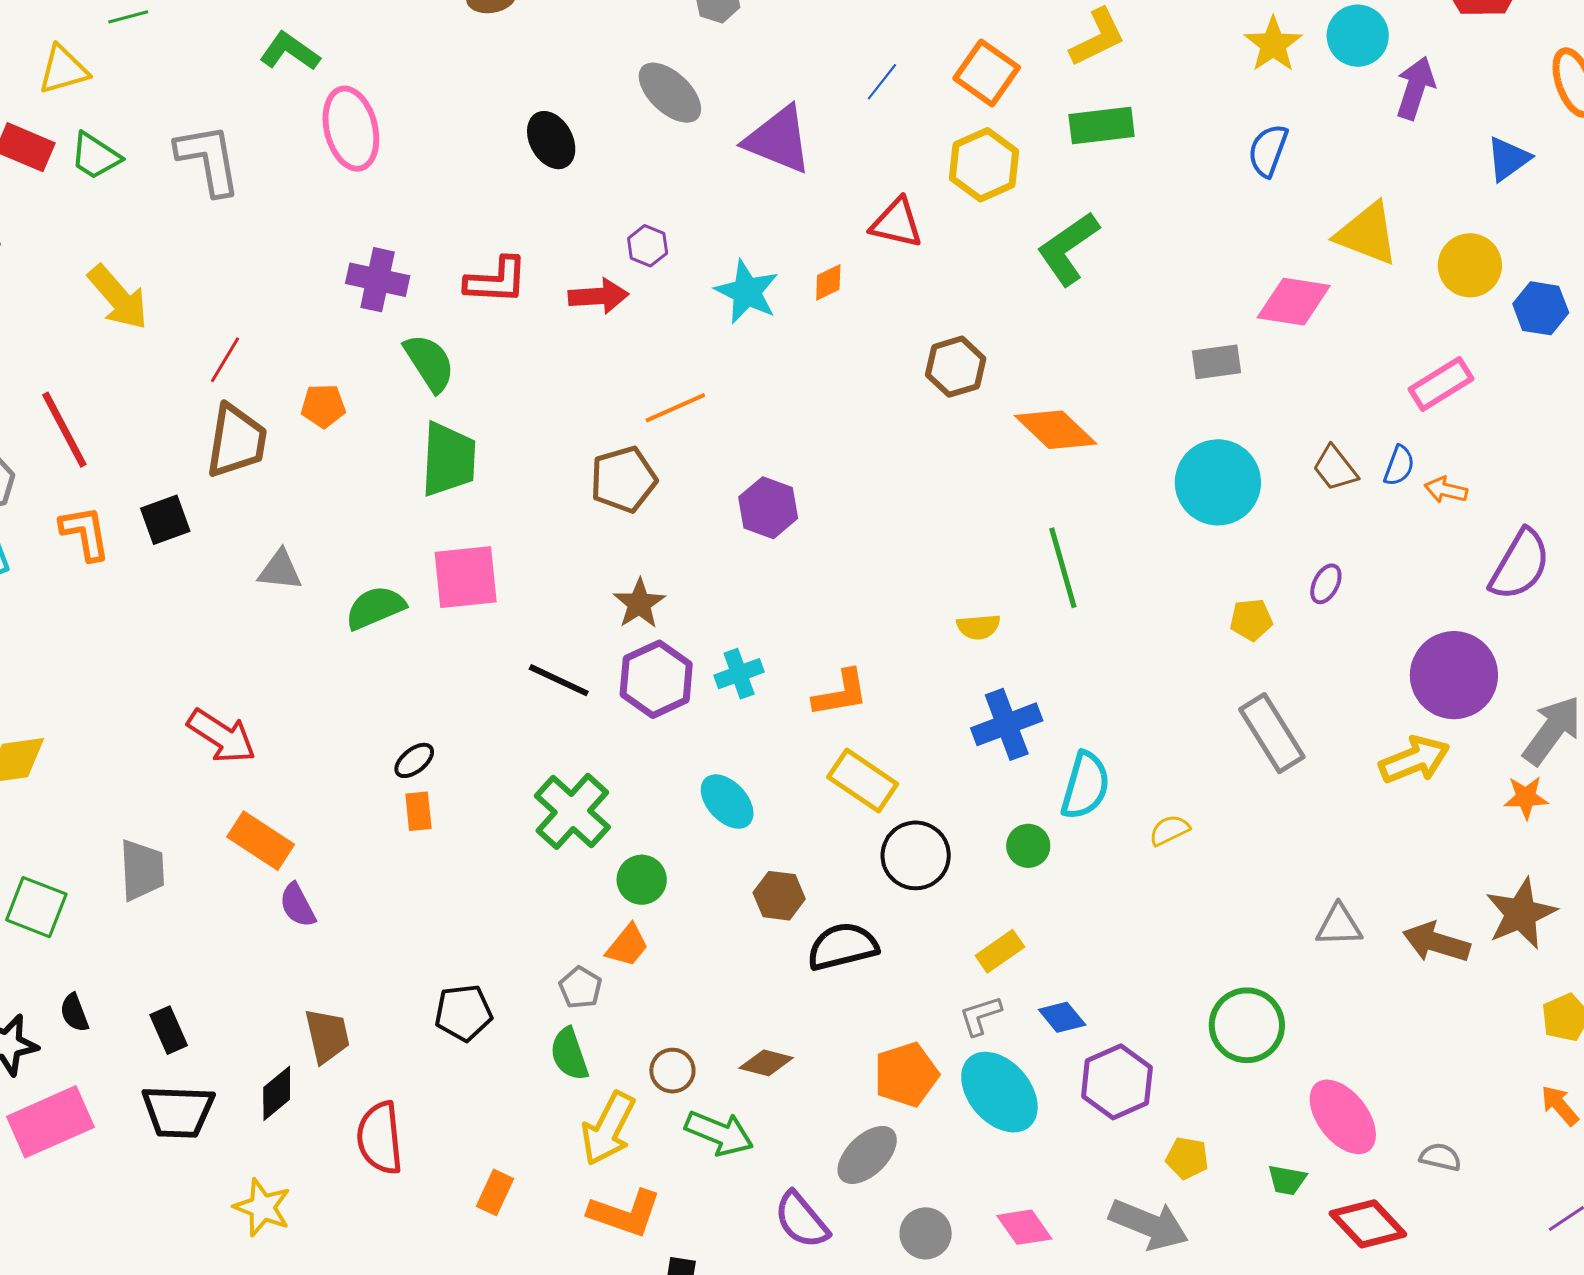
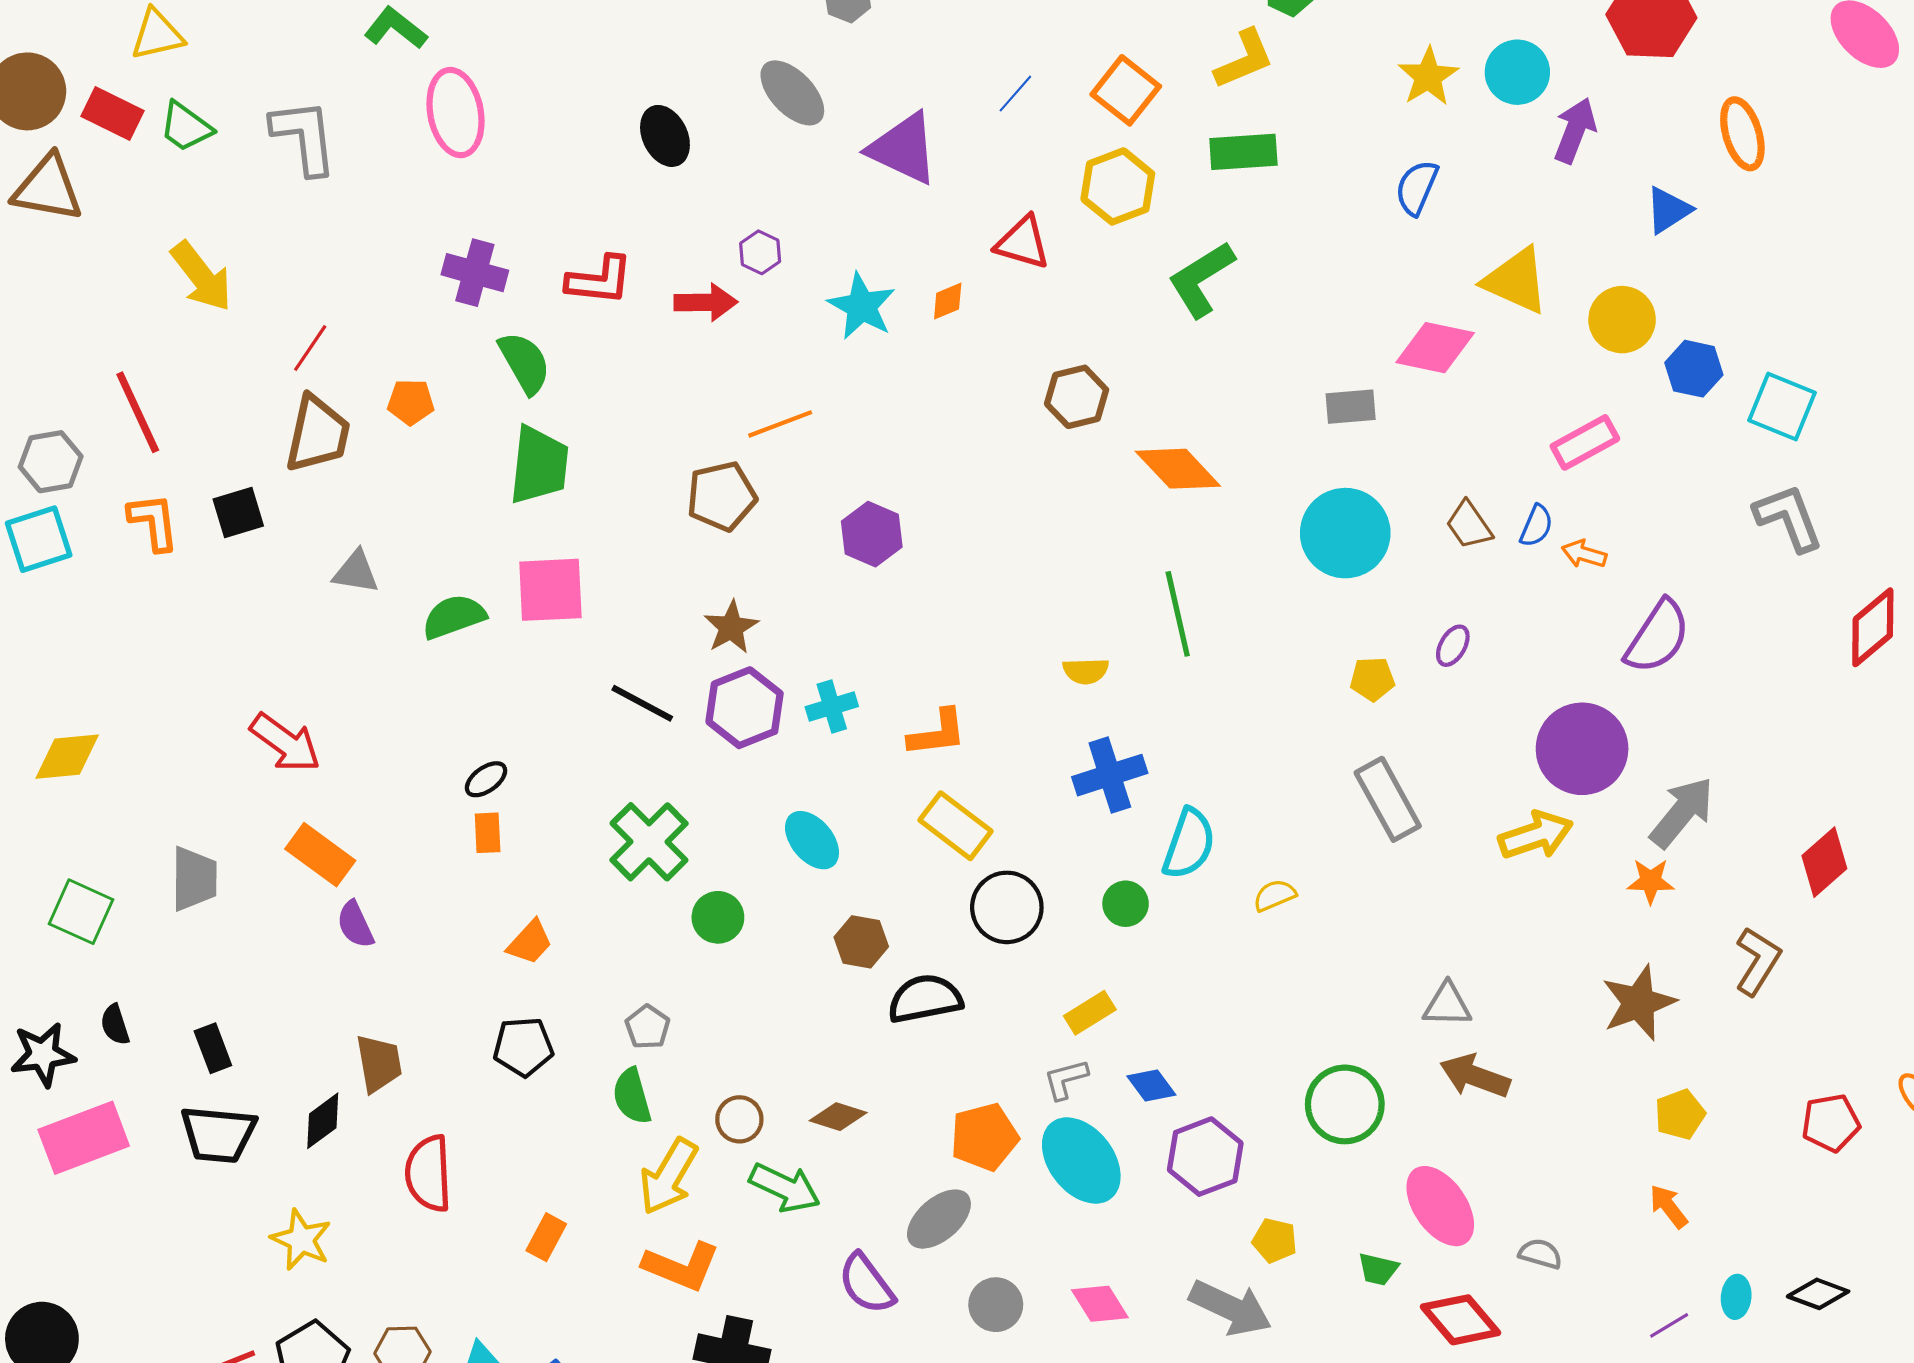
brown arrow: (1436, 942) -> (1475, 1076), moved
orange trapezoid: (627, 946) -> (530, 942), moved

